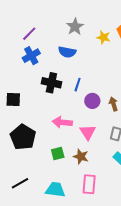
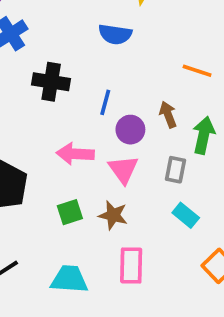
blue semicircle: (67, 52) -> (115, 34), moved
blue line: (78, 85) -> (105, 102), moved
purple circle: (92, 101) -> (130, 130), moved

